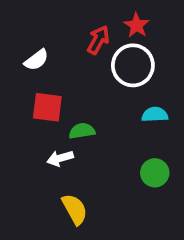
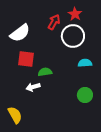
white semicircle: (36, 60) -> (20, 33), size x1.5
yellow semicircle: (75, 209) -> (15, 115), moved

